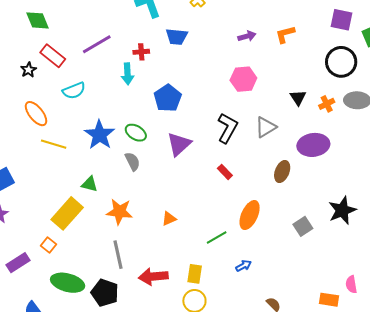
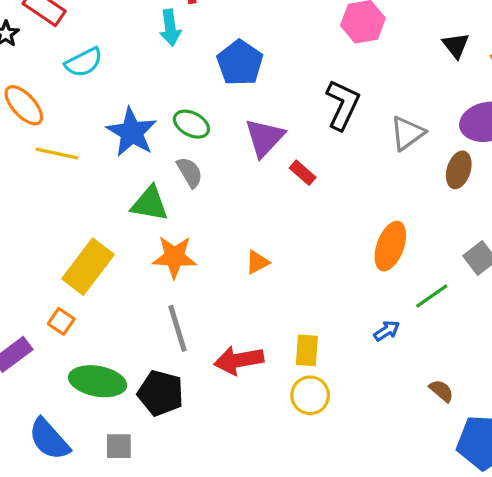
gray triangle: (266, 127) -> (407, 133), moved
red rectangle: (225, 172) -> (303, 173), moved
brown ellipse: (282, 172) -> (459, 170), moved
green triangle: (90, 184) -> (150, 204), moved, size x1.4
green line: (217, 237) -> (432, 296), moved

